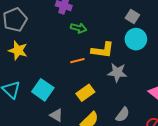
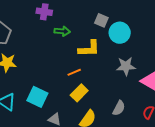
gray square: (132, 16) -> (101, 20), moved
orange line: (77, 61) -> (74, 72), moved
gray star: (117, 72) -> (126, 66), moved

